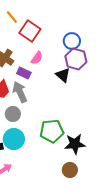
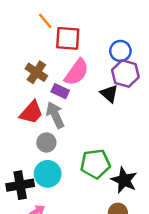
red square: (30, 31) -> (68, 38), turned -30
pink semicircle: (37, 58) -> (77, 72), size x1.6
black star: (75, 144) -> (124, 180), turned 30

